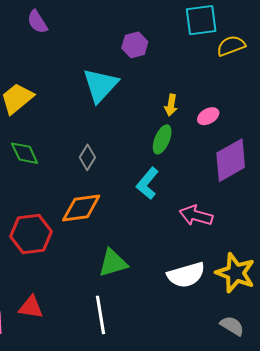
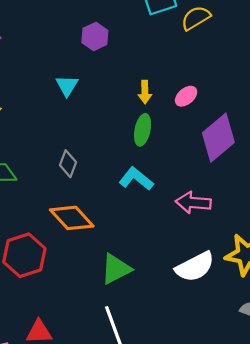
cyan triangle: (100, 85) -> (67, 86), size x0.6
cyan L-shape: (147, 183) -> (136, 179), turned 100
orange diamond: (81, 208) -> (72, 218), turned 66

